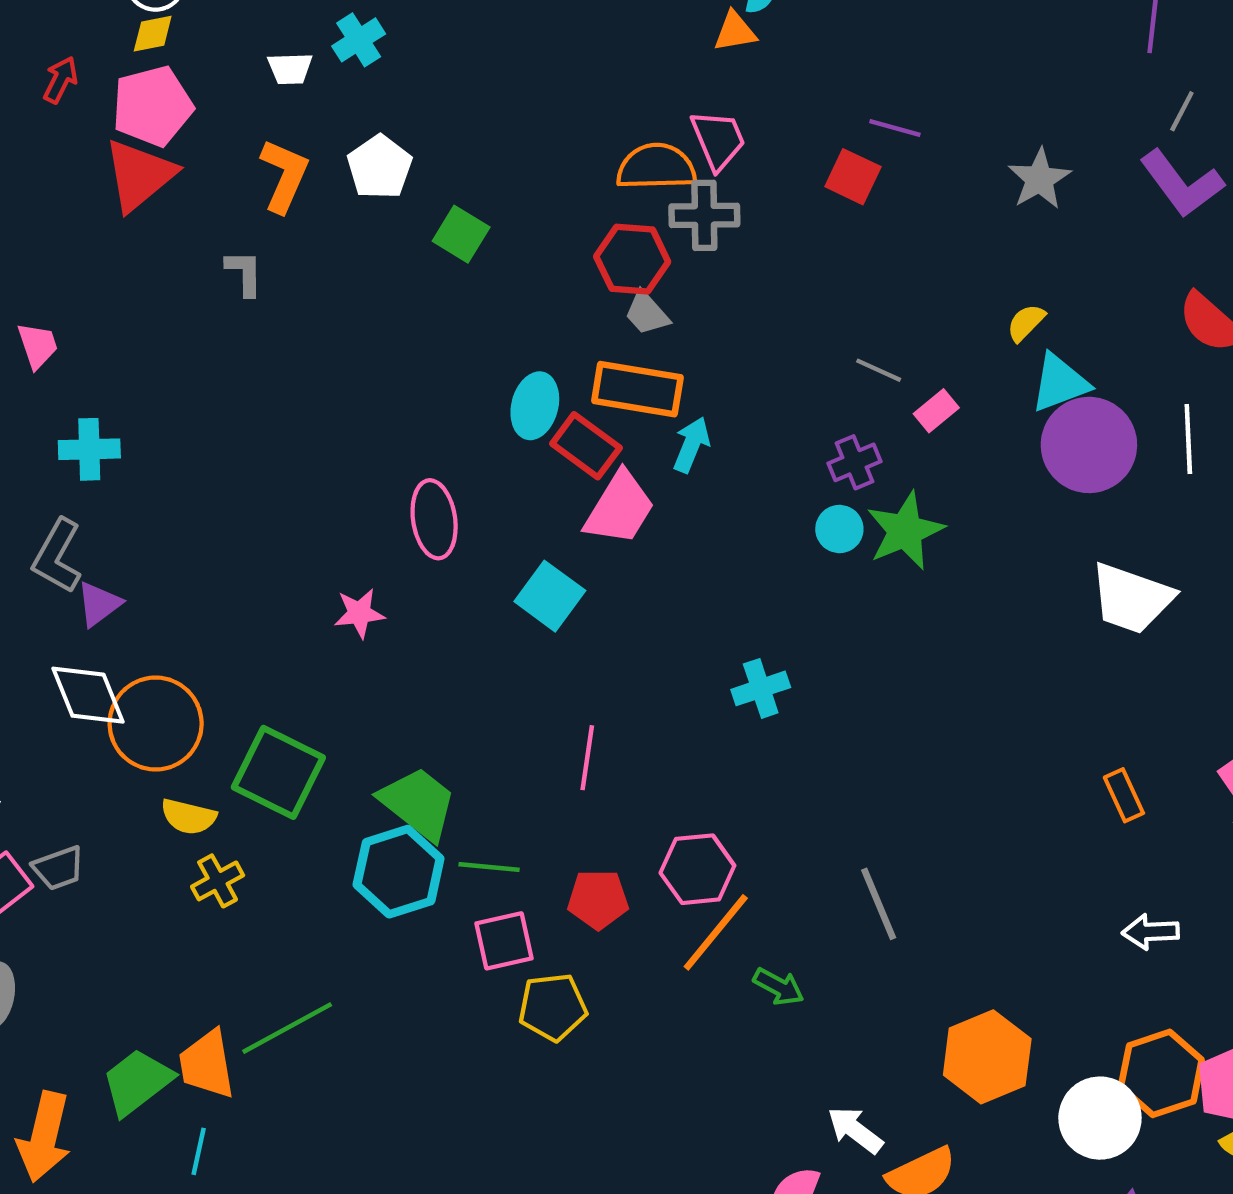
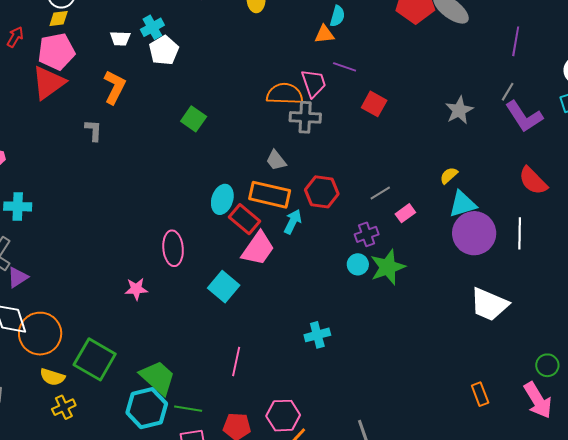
gray line: (1182, 111) -> (508, 92), moved
purple line: (895, 128) -> (345, 67), moved
white pentagon: (380, 167) -> (164, 50), moved
red hexagon: (632, 259) -> (322, 192), moved
gray line: (879, 370) -> (380, 193), turned -60

